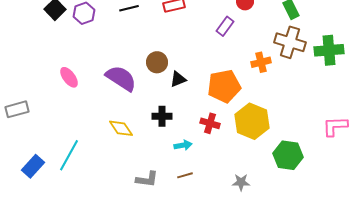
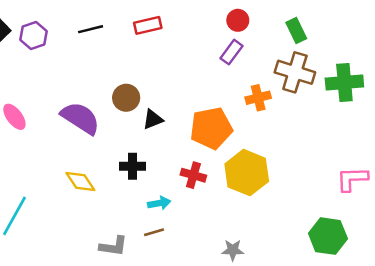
purple rectangle: (225, 26) -> (231, 52), moved
green hexagon: (288, 155) -> (328, 236), moved
brown line: (185, 175) -> (154, 232), moved

